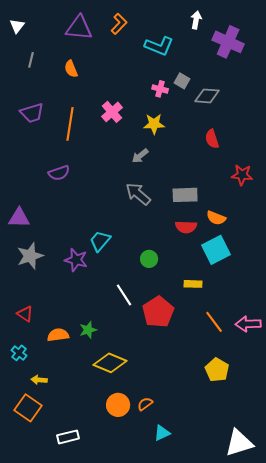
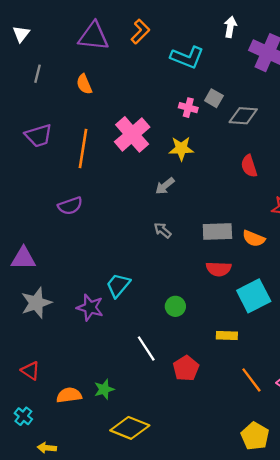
pink cross: (112, 112) -> (132, 134), size x1.4
gray arrow: (138, 194) -> (163, 230), size x0.6
orange semicircle: (216, 218) -> (254, 239), moved
red pentagon: (158, 312) -> (186, 368), size x0.7

